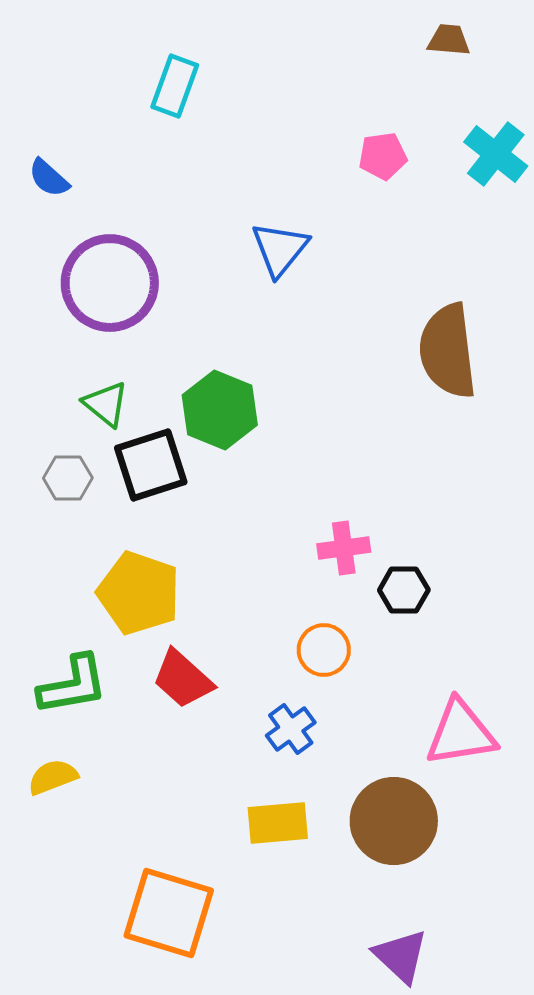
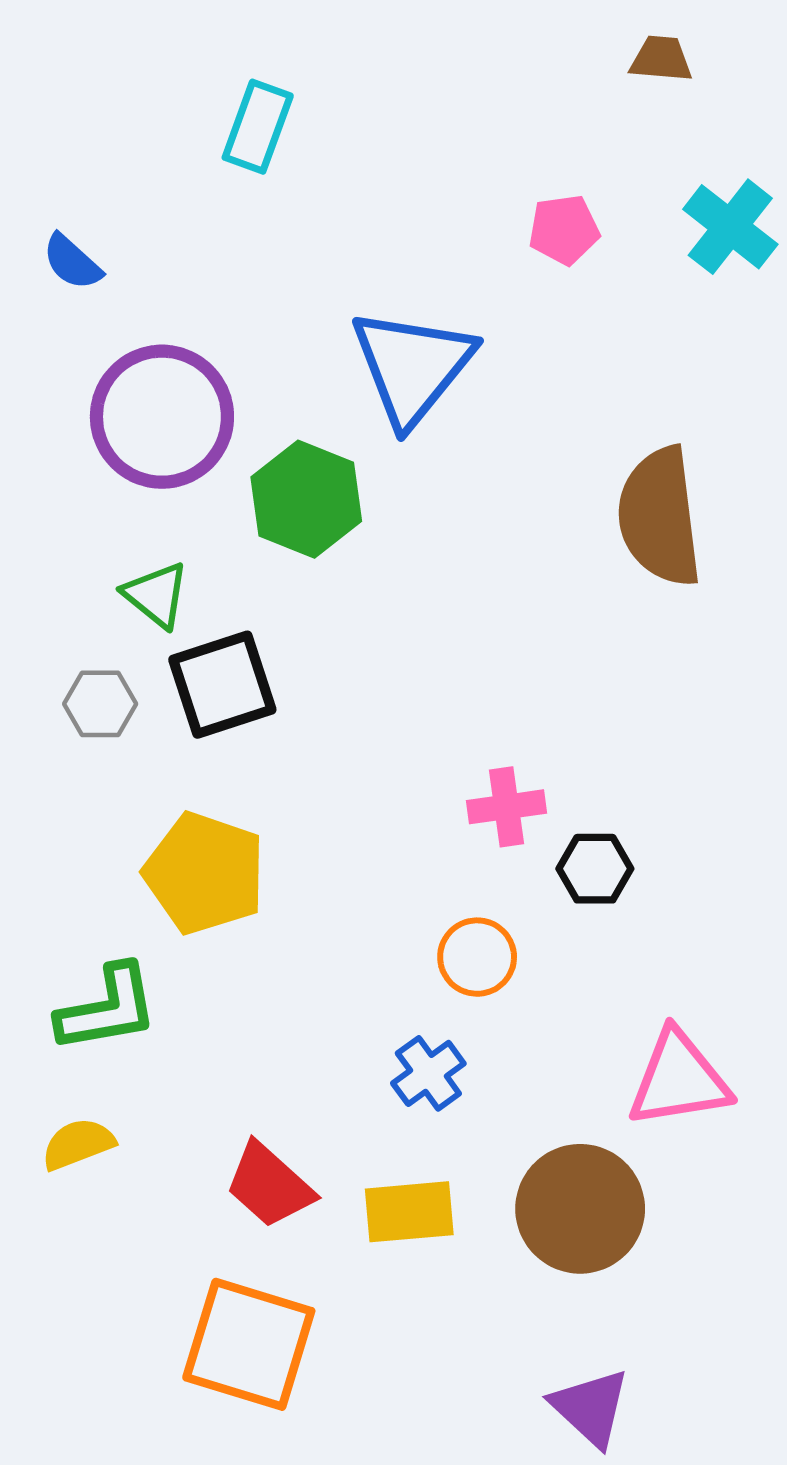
blue triangle: (280, 249) -> (412, 367), size x1.5
green hexagon: (220, 410) -> (306, 499), moved
red trapezoid: (183, 679) -> (269, 1185), moved

